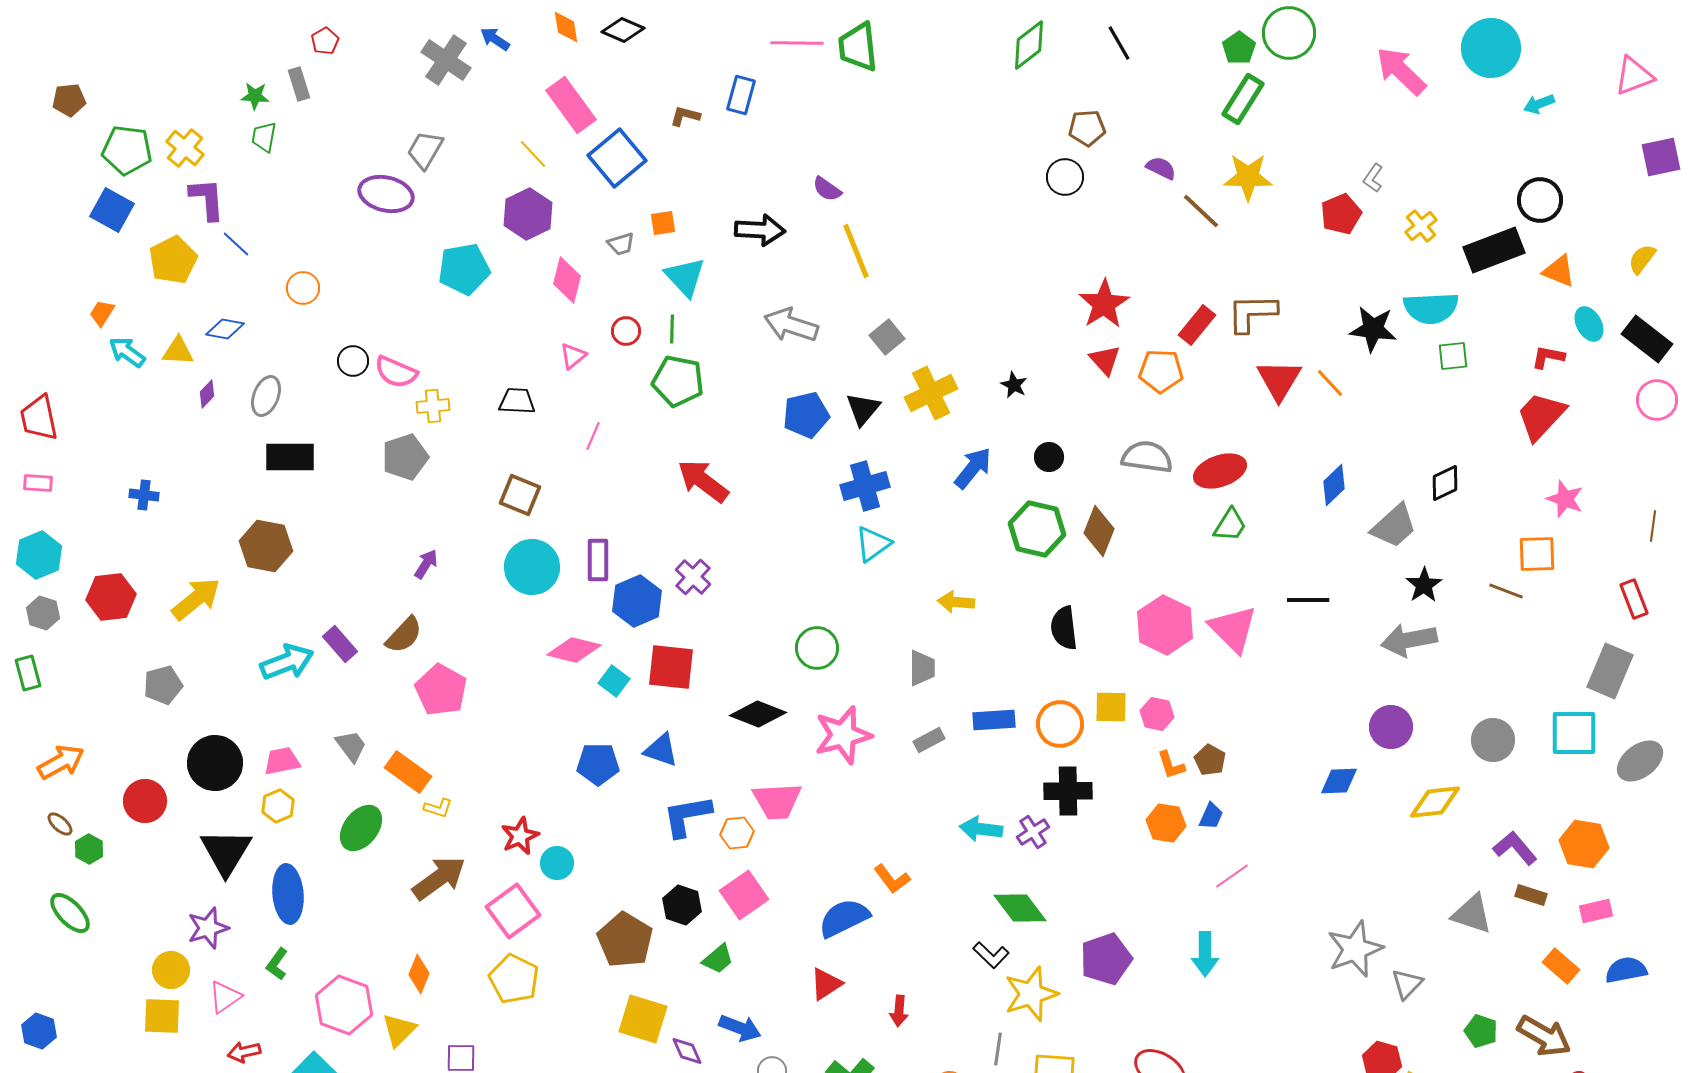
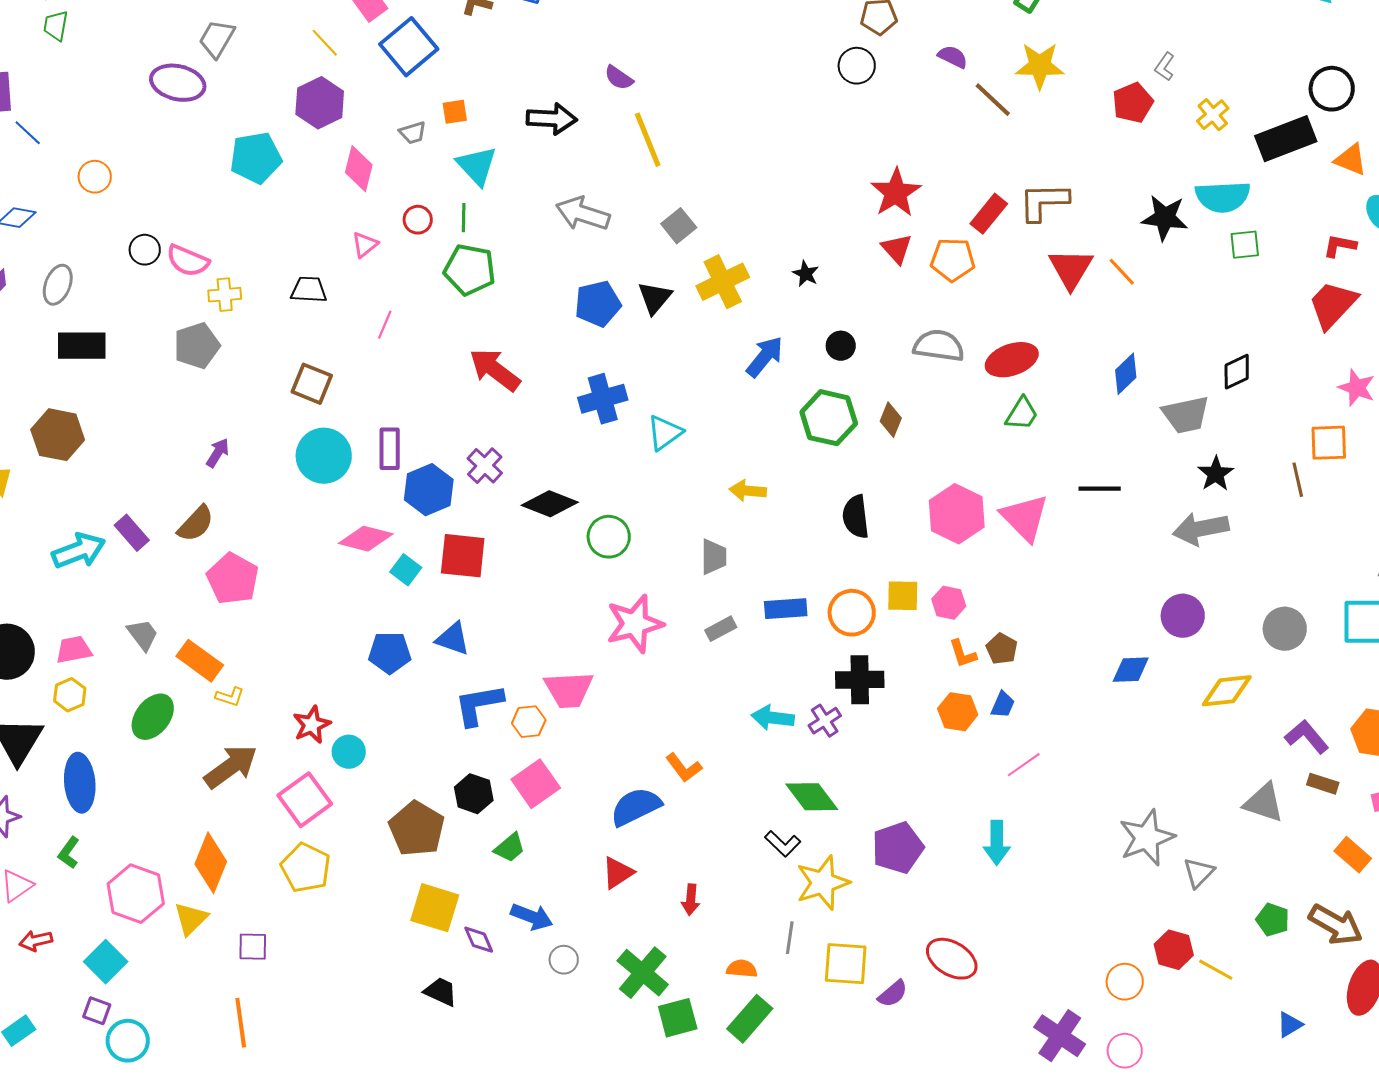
blue cross: (865, 486) -> (603, 399), moved
gray trapezoid: (1394, 526) -> (1186, 415), turned 30
brown diamond: (1099, 531) -> (891, 420), size x0.7
brown line: (1506, 591) -> (1298, 480), turned 56
black diamond: (758, 714) -> (550, 504), moved
orange diamond: (419, 974) -> (211, 863), size x1.5

